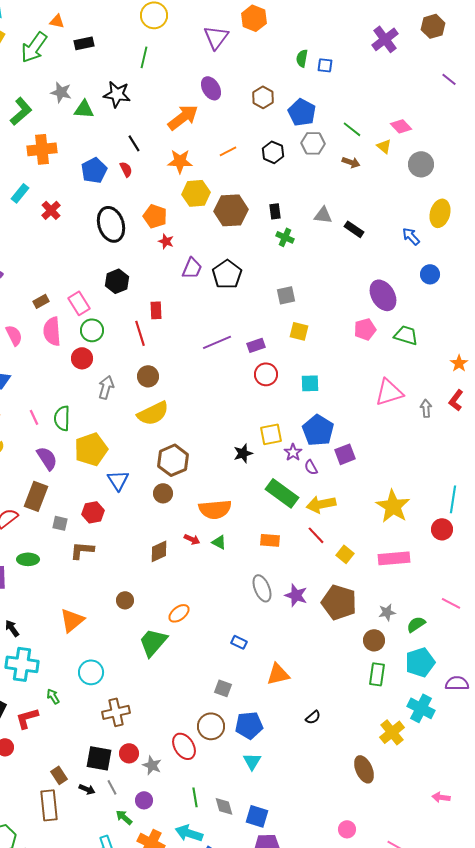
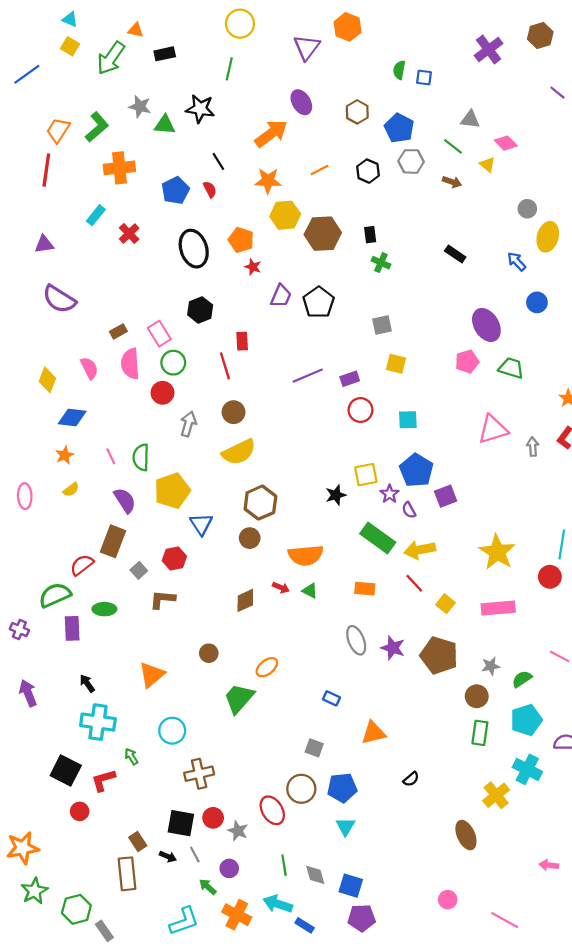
gray circle: (421, 164) -> (527, 209), moved, size x0.7
gray triangle: (323, 215) -> (470, 119), moved
gray square: (60, 523) -> (139, 570), turned 35

